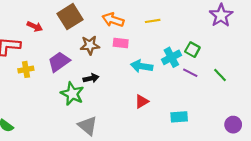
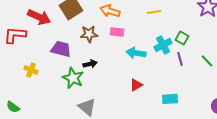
yellow line: (153, 21) -> (154, 12), moved
red arrow: (35, 26) -> (39, 17), size x1.6
purple trapezoid: (59, 62) -> (61, 49), turned 50
yellow cross: (26, 69) -> (31, 70), moved, turned 32
purple line: (190, 73) -> (180, 59), turned 48

